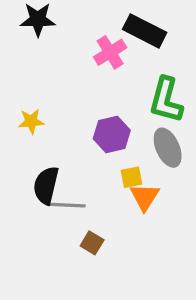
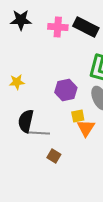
pink cross: (110, 52) -> (58, 27), moved, turned 36

